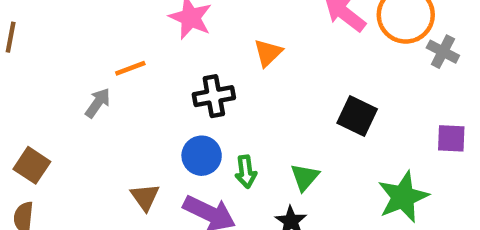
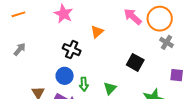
gray cross: (443, 52) -> (166, 42), moved
orange line: (130, 68) -> (18, 14), moved
black cross: (214, 96) -> (72, 50), turned 30

